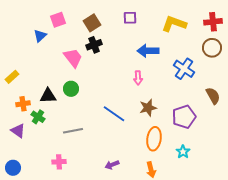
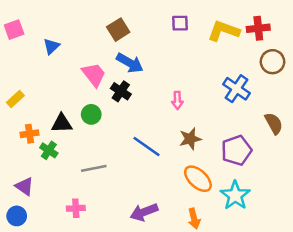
purple square: (130, 18) -> (180, 23), moved
pink square: (58, 20) -> (14, 30), moved
red cross: (213, 22) -> (258, 28), moved
black cross: (94, 45) -> (121, 91), moved, turned -35
blue arrow: (148, 51) -> (130, 63), moved, turned -150
purple triangle: (18, 131) -> (24, 186), moved
orange ellipse: (154, 139) -> (198, 179), turned -55
cyan star: (183, 152) -> (235, 195), size x1.6
purple arrow: (112, 165) -> (144, 212), size x1.5

